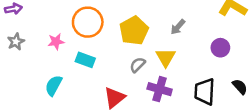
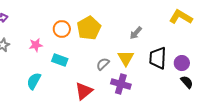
orange circle: (88, 22) -> (62, 29), size x0.7
yellow pentagon: (134, 31) -> (89, 28), moved
purple circle: (220, 48) -> (182, 63), moved
black trapezoid: (205, 92) -> (158, 58), moved

